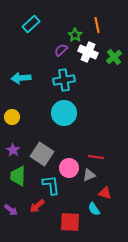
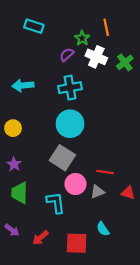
cyan rectangle: (31, 24) -> (34, 26), turned 60
gray square: (42, 154) -> (62, 158), moved
red triangle: (105, 193) -> (128, 193), moved
red arrow: (37, 206) -> (40, 238), moved

